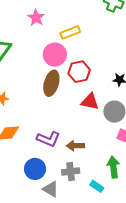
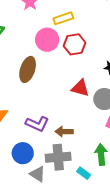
red hexagon: (79, 72) -> (75, 44), moved
brown ellipse: (51, 83) -> (28, 69), moved
gray cross: (71, 171) -> (58, 157), size x1.4

